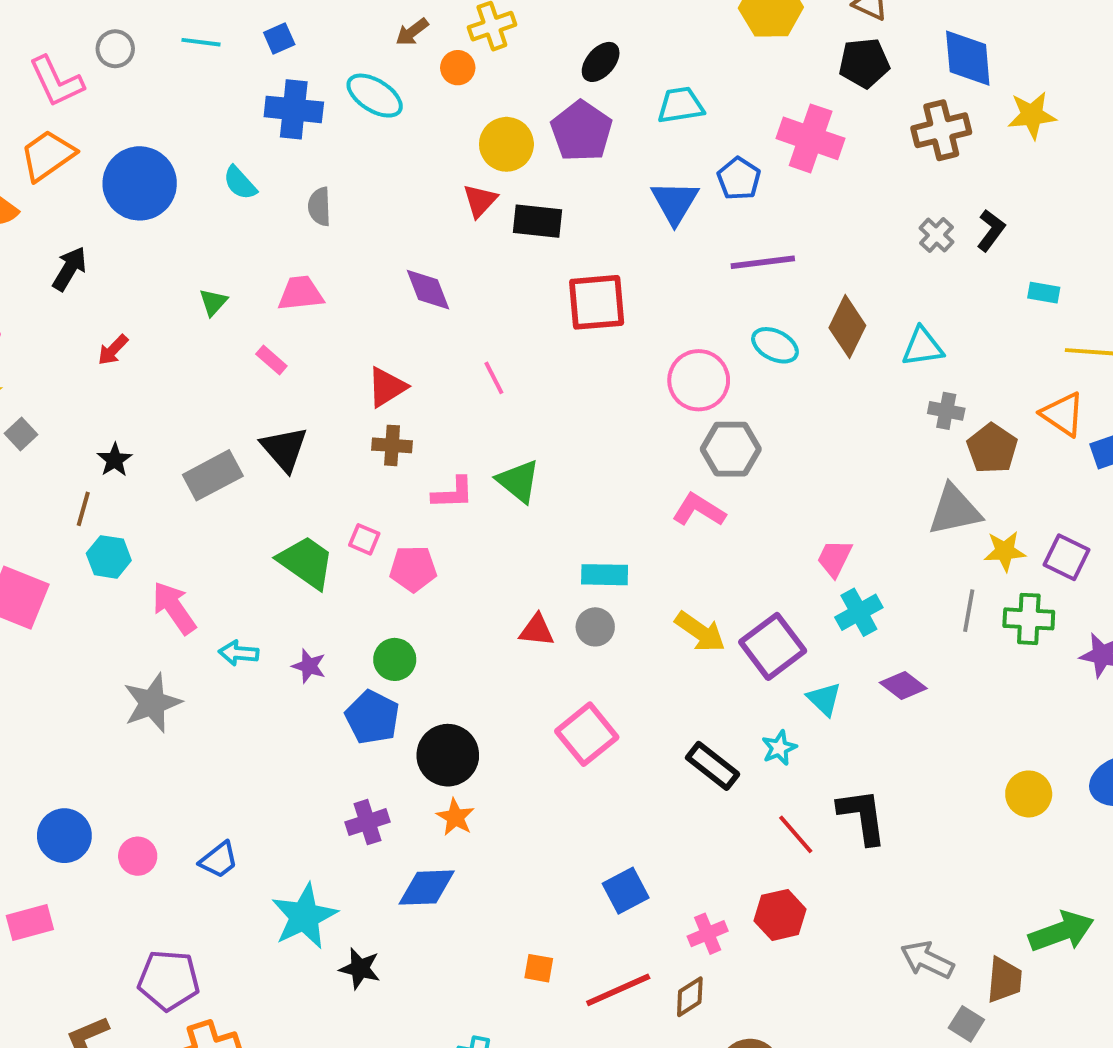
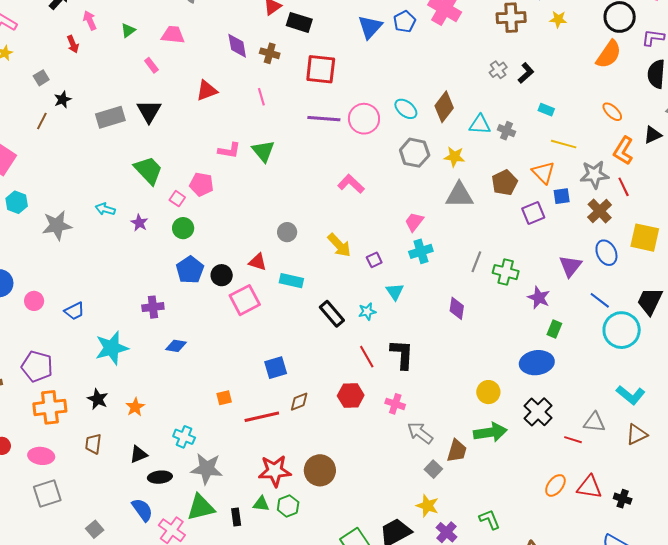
yellow star: (1032, 115) -> (558, 19), size x0.7
purple line: (763, 262) -> (324, 119), moved
red arrow: (113, 350) -> (73, 44), turned -78
gray cross: (946, 411) -> (507, 131), moved
gray square: (21, 434) -> (41, 78), moved
brown cross: (392, 445) -> (270, 53), moved
gray hexagon: (731, 449) -> (415, 153), moved
gray triangle: (954, 510) -> (459, 195), moved
pink square: (364, 539) -> (177, 199), moved
yellow star: (1005, 551) -> (454, 157), moved
cyan hexagon: (109, 557) -> (17, 202), moved
purple square: (1066, 557) -> (533, 213), moved, turned 30
cyan rectangle: (605, 575) -> (291, 281), moved
pink arrow: (174, 608) -> (90, 20), moved, size x0.7
red triangle: (537, 630) -> (258, 262), moved
purple square: (773, 646) -> (374, 260), size x0.5
purple diamond: (903, 685) -> (457, 308), moved, turned 50
blue pentagon: (372, 717) -> (190, 270), moved
pink square: (587, 734) -> (245, 300), moved
black circle: (448, 755) -> (222, 275), moved, size x0.7
yellow circle: (1029, 794) -> (488, 392), moved
orange star: (455, 817) -> (135, 407), moved
blue diamond: (427, 888) -> (176, 346), size x0.7
pink cross: (708, 934) -> (395, 404), moved, turned 30
black star: (360, 968) -> (98, 399), moved
orange square: (539, 968) -> (224, 398), turned -35
brown diamond: (690, 997) -> (299, 402), moved

